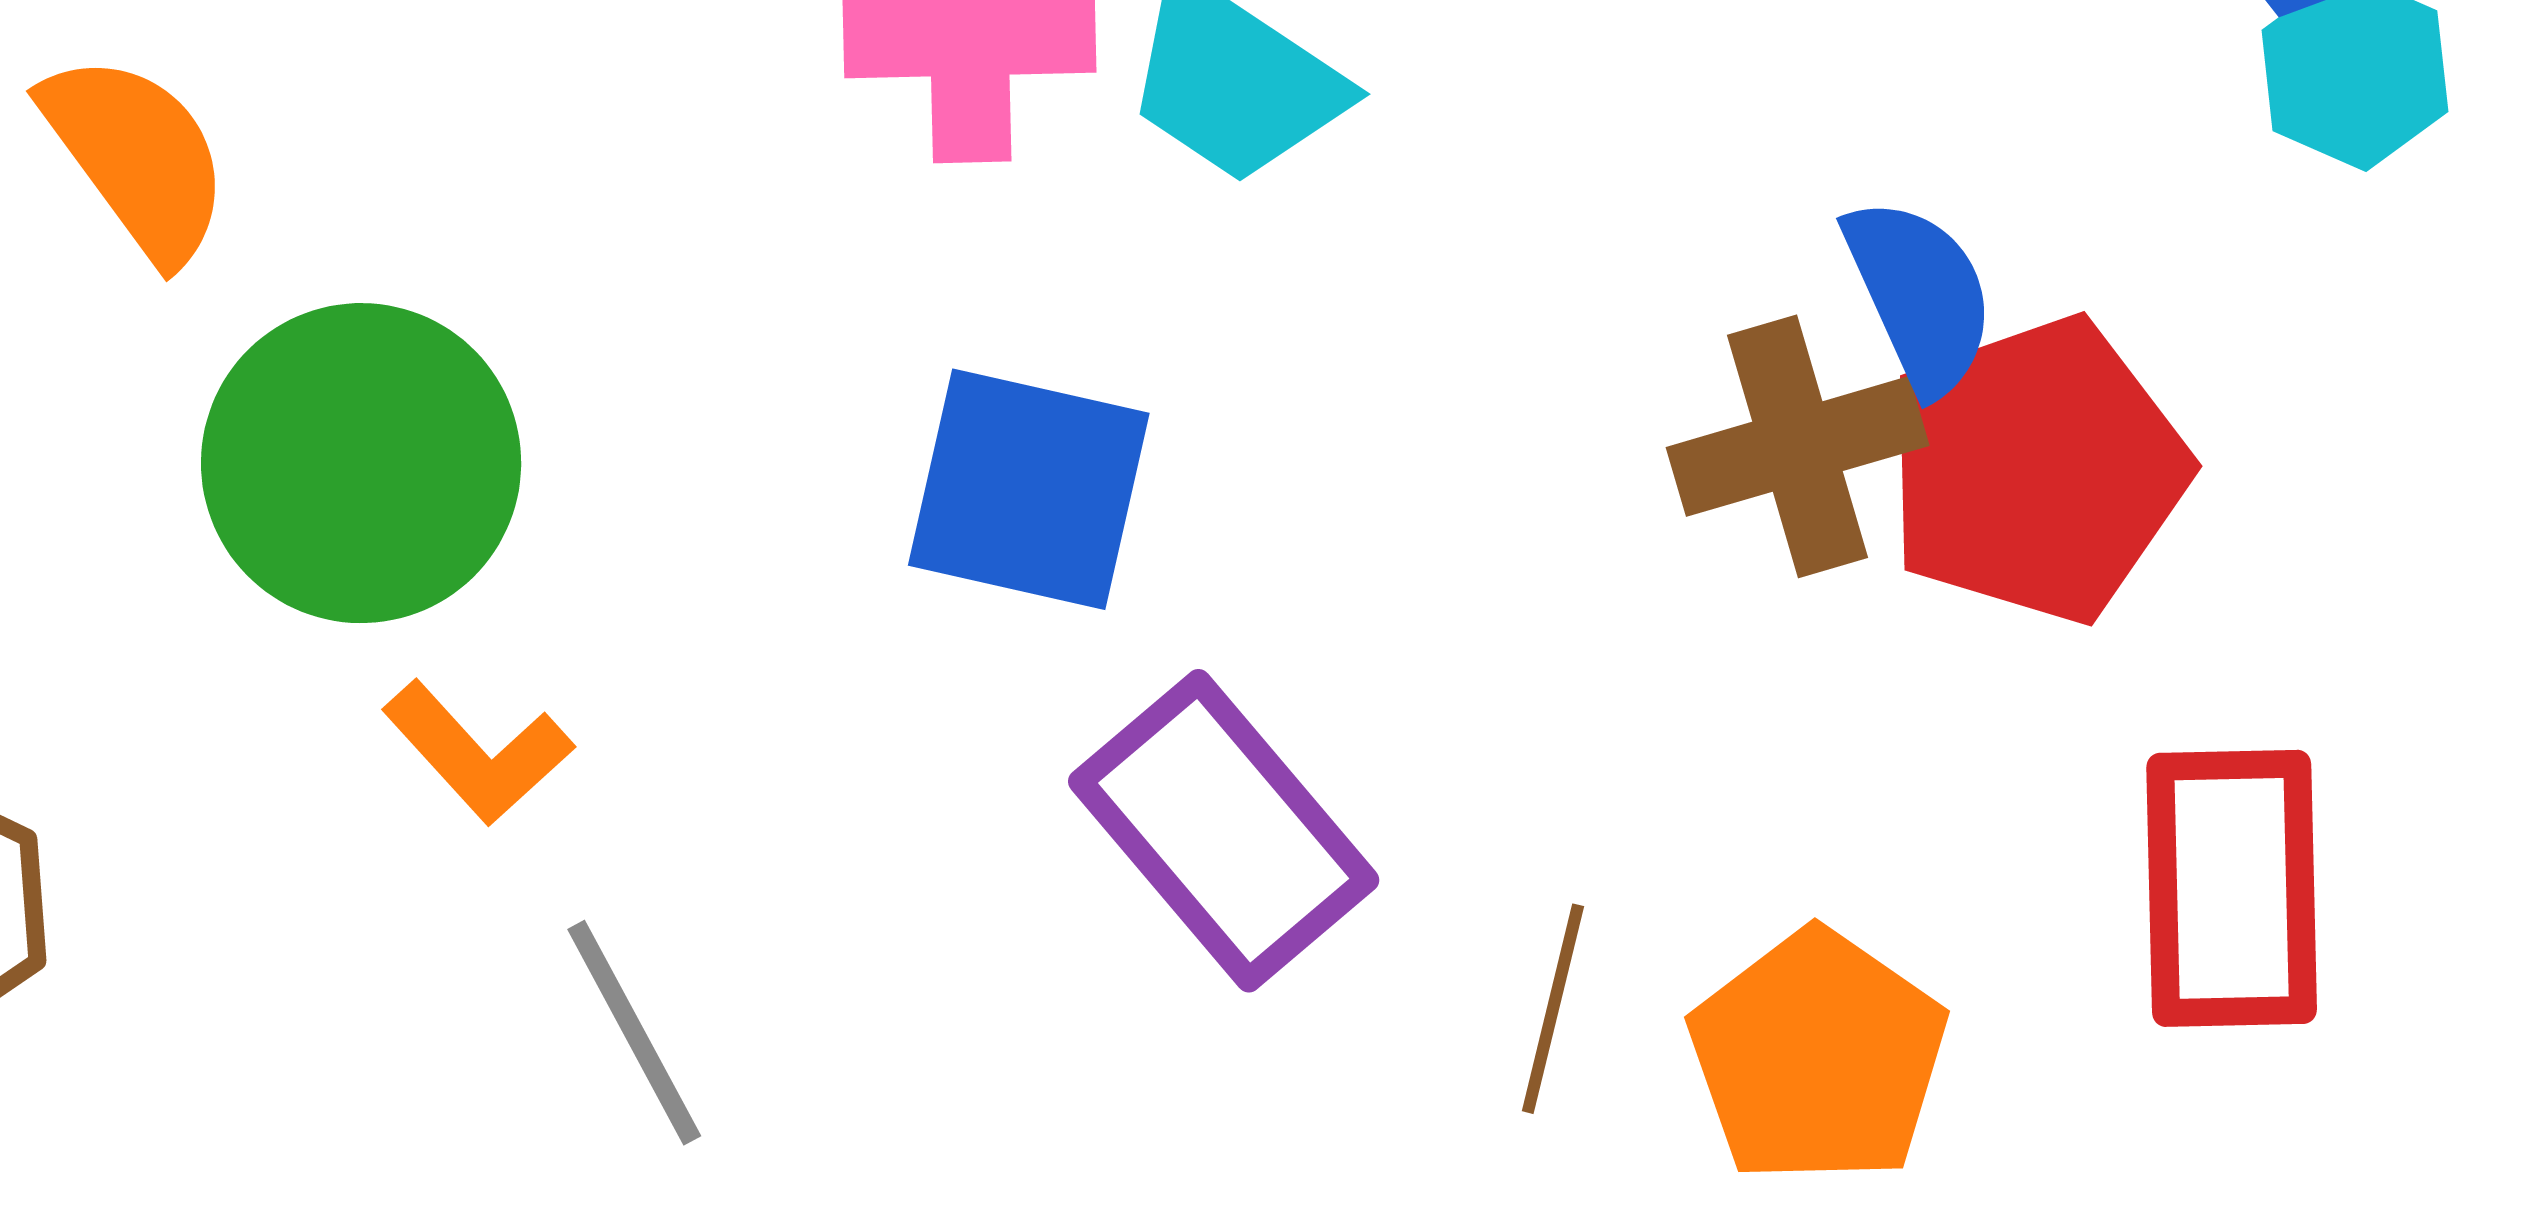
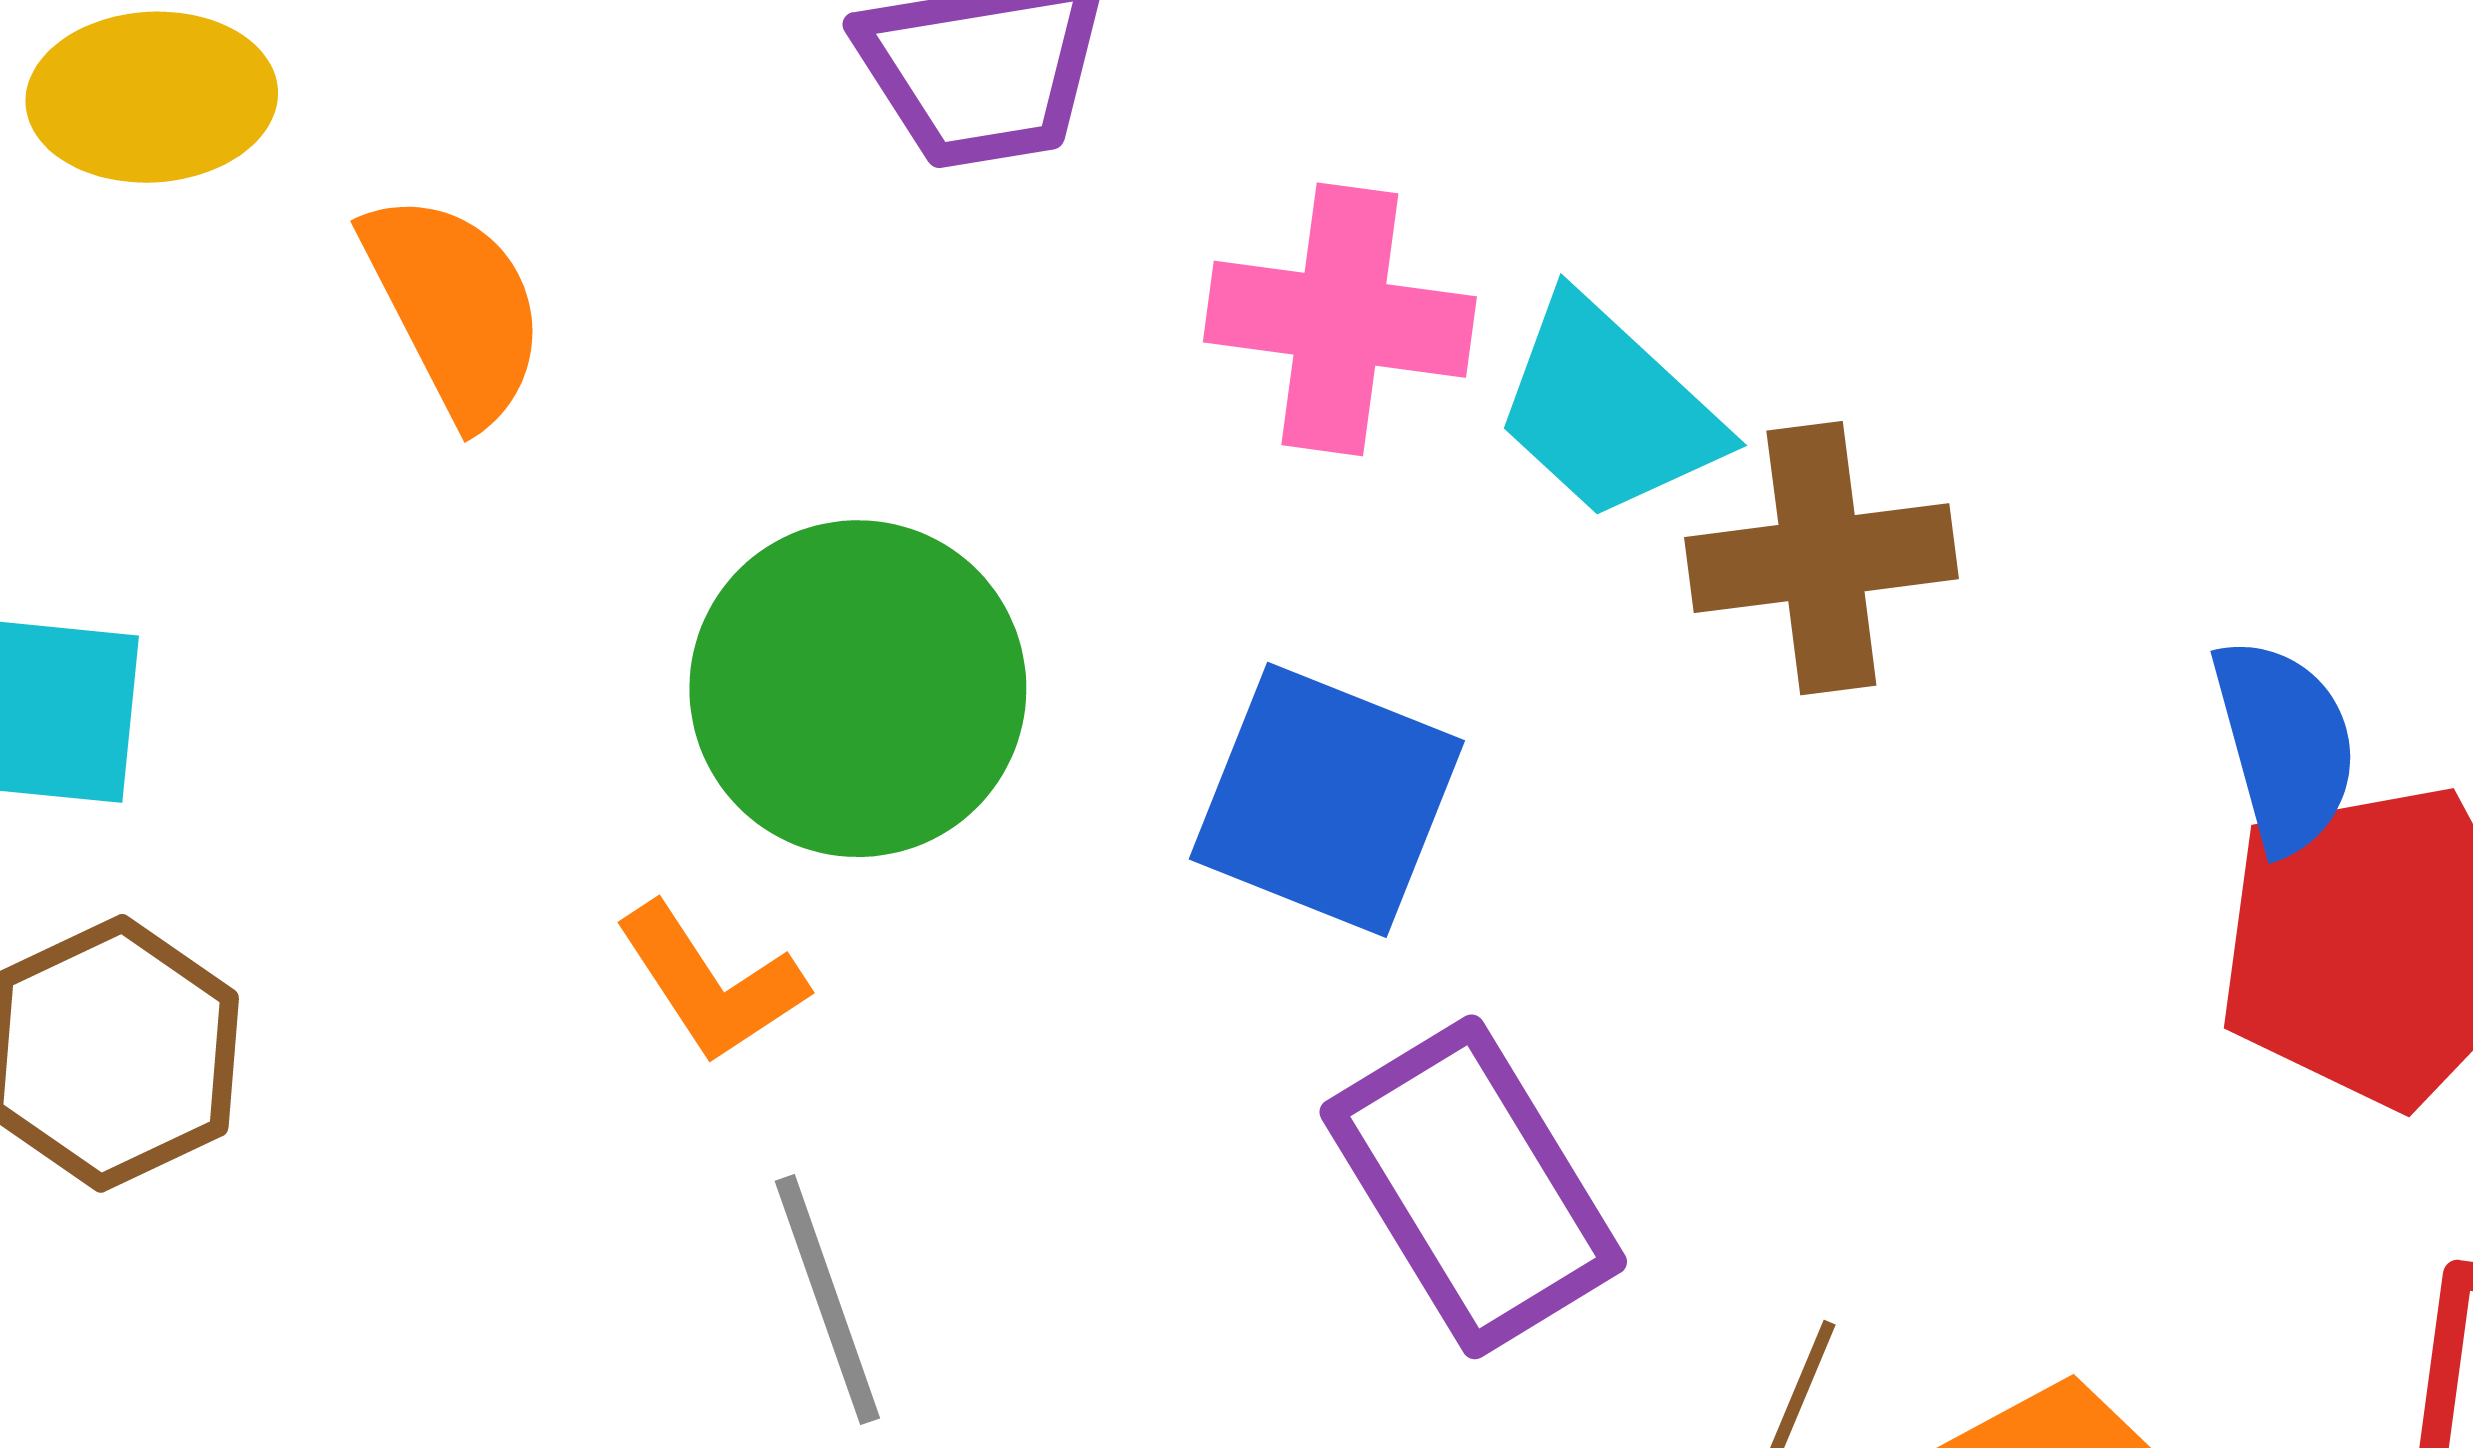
brown cross: (1798, 446) -> (1821, 558), moved
green circle: (361, 463) -> (858, 689), moved

